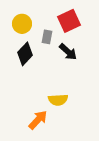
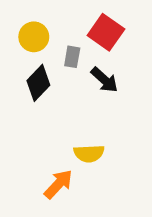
red square: (69, 21) -> (106, 32), turned -30

